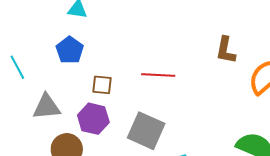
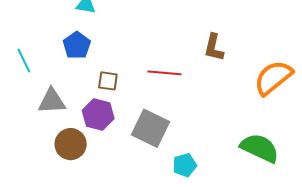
brown L-shape: (226, 50) -> (214, 47), moved

